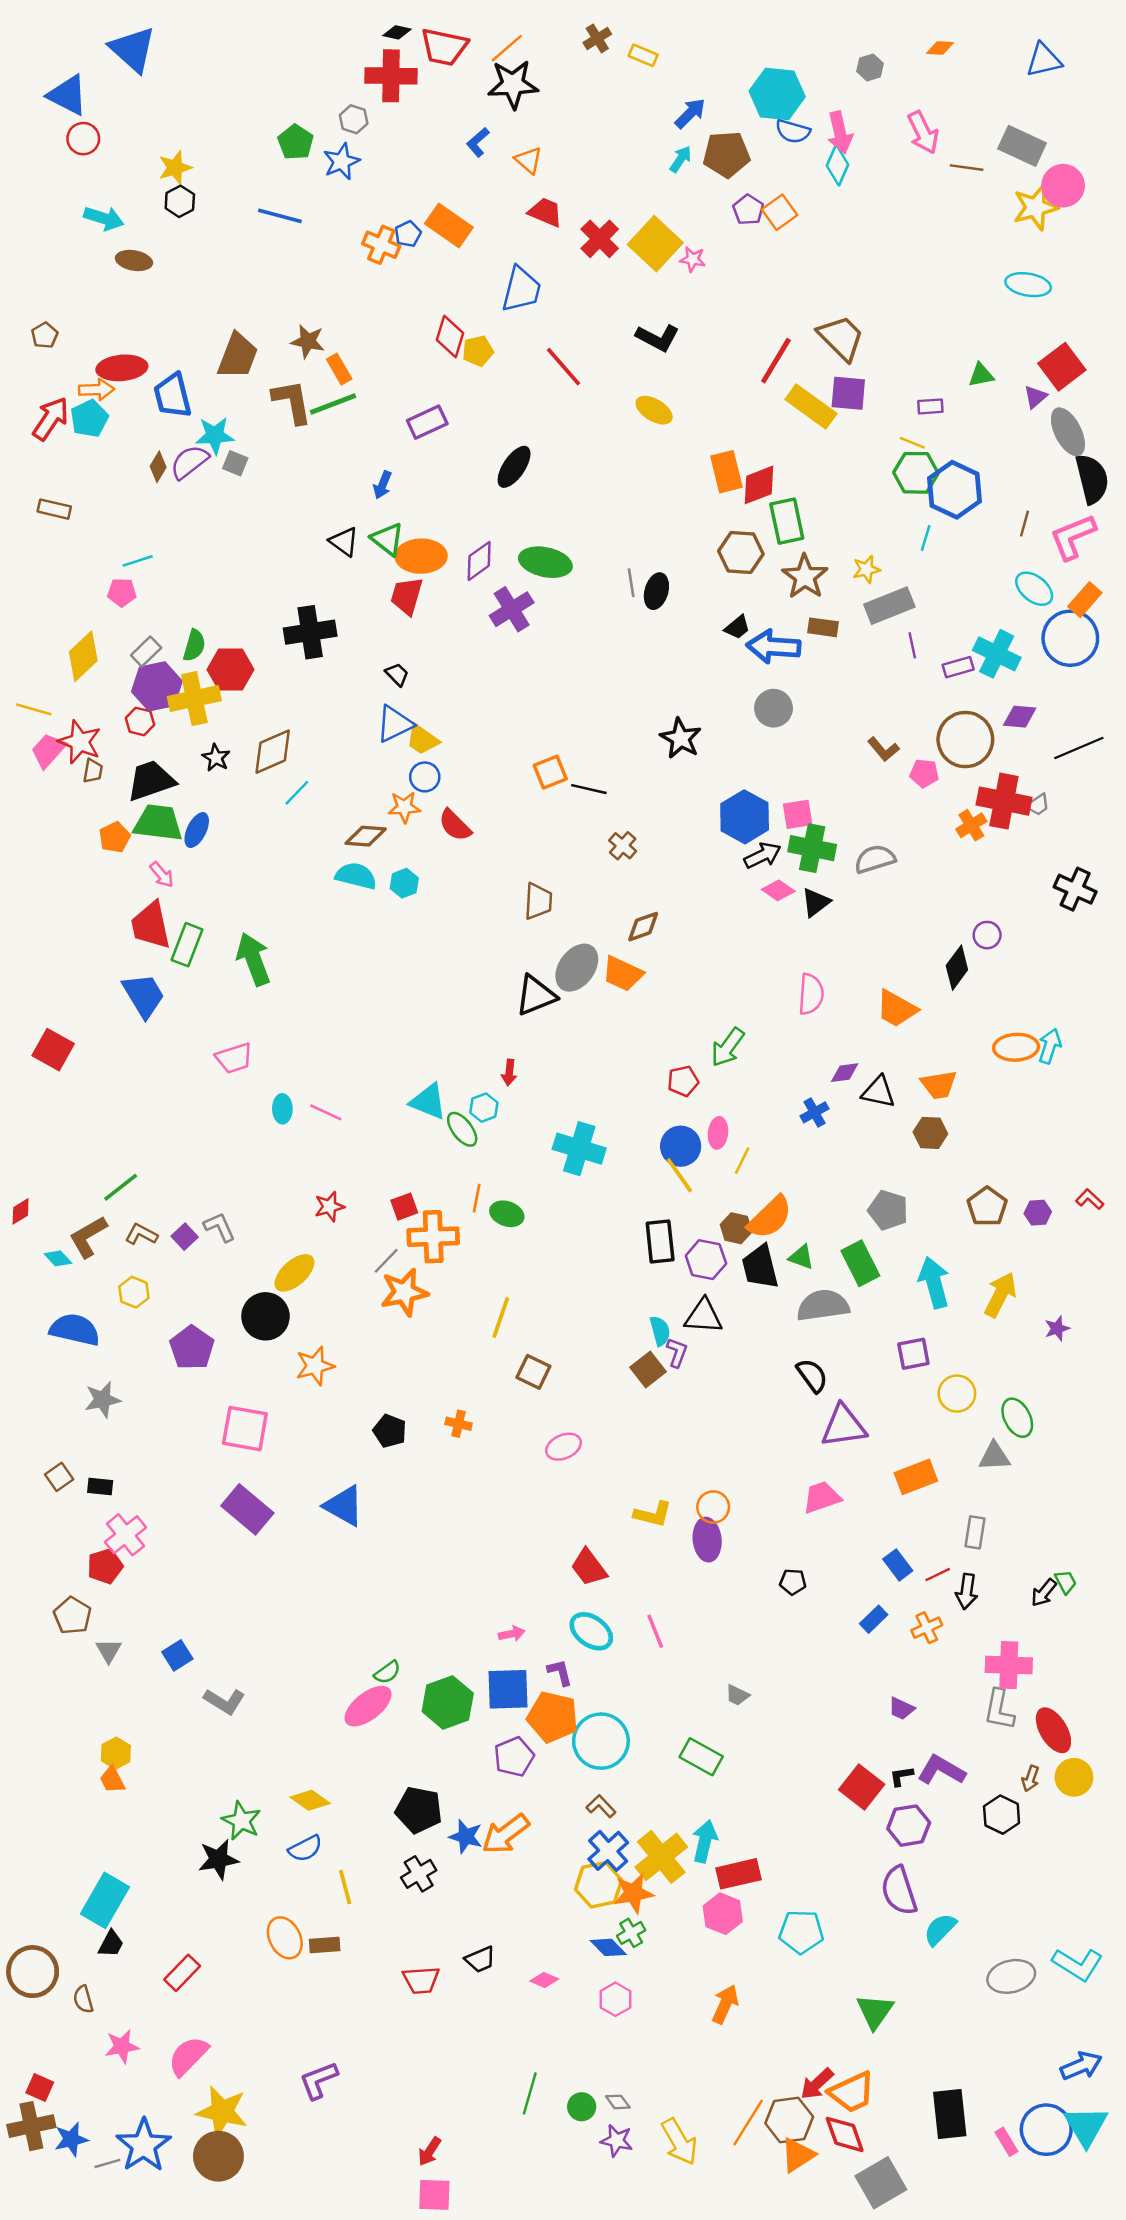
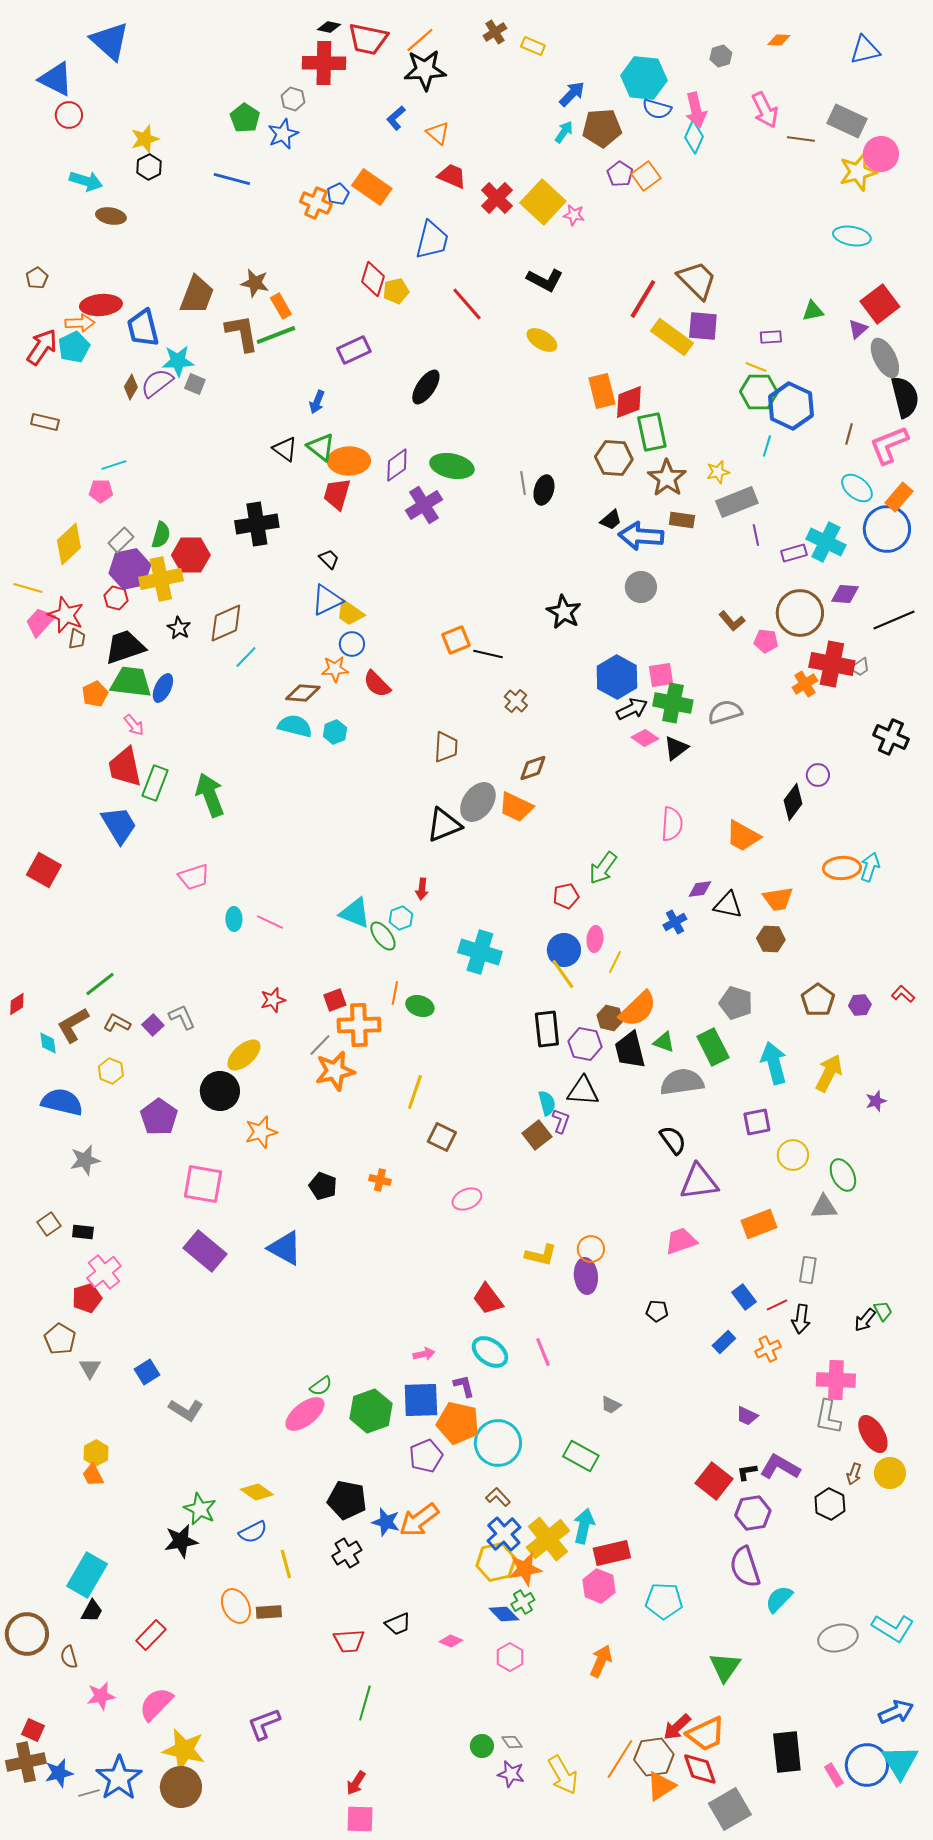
cyan diamond: (58, 1258) -> (48, 1043), turned 35
green line: (530, 2093) -> (365, 1703), moved

